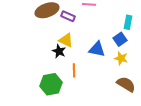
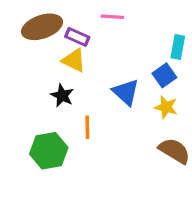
yellow triangle: (66, 40) -> (74, 60), moved
blue triangle: (97, 49) -> (126, 92), turned 30

